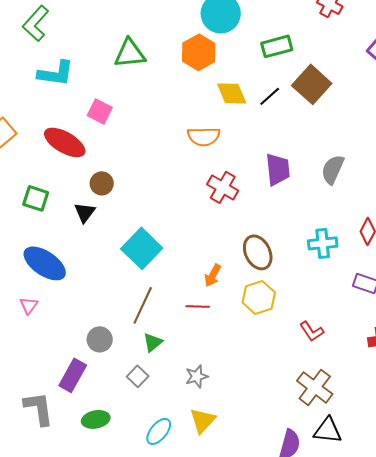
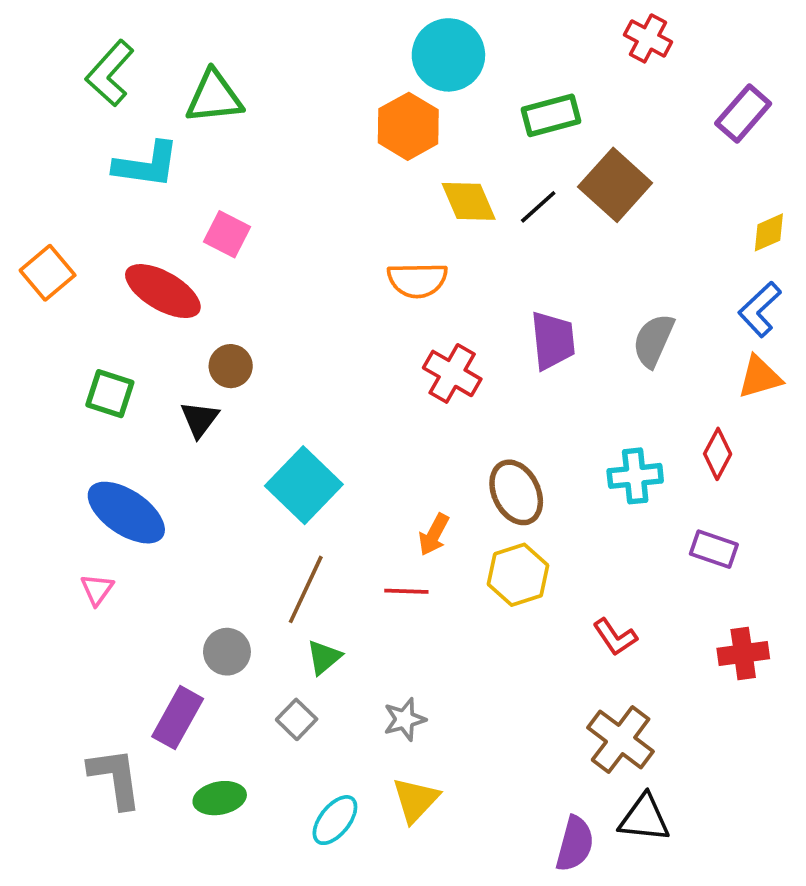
green triangle: (130, 53) -> (214, 97), moved

